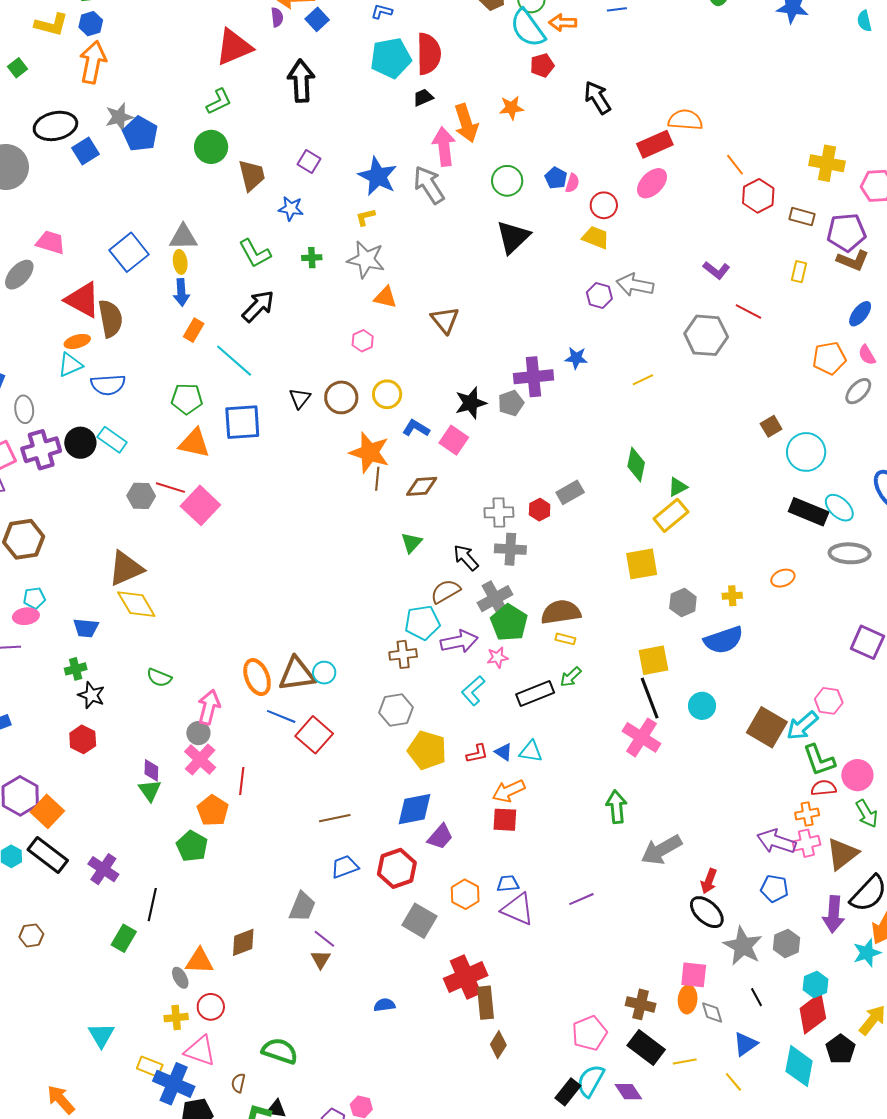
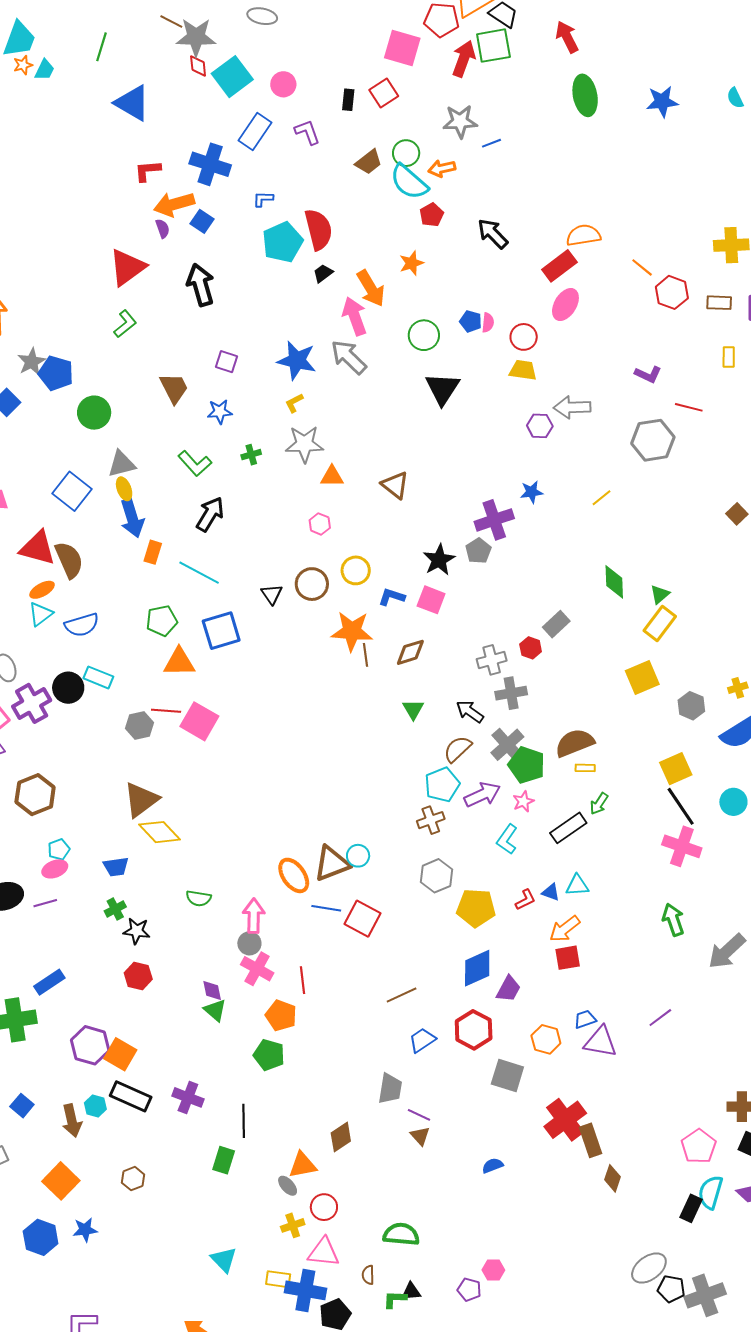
green circle: (211, 147) -> (94, 413), moved
blue arrow: (181, 292) -> (132, 518), size x1.4

